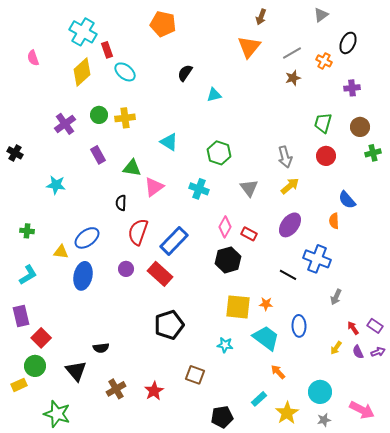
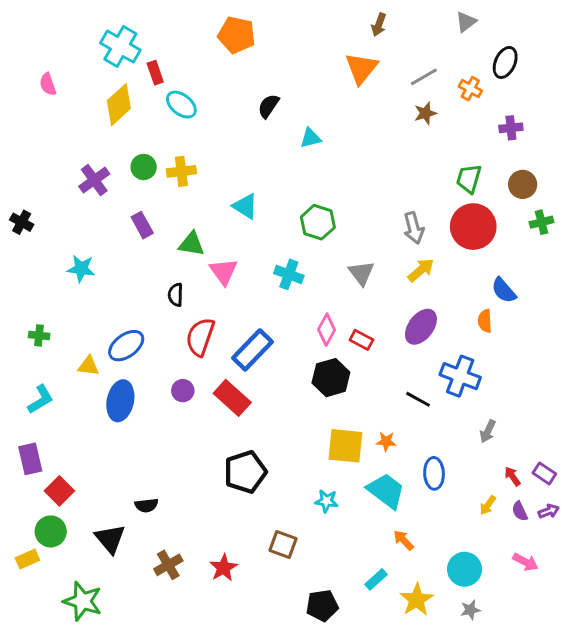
red circle: (326, 156) -> (473, 227), size x1.6
pink triangle: (154, 187) -> (223, 272), turned -30
pink arrow: (362, 410) -> (526, 562), moved, size x0.7

